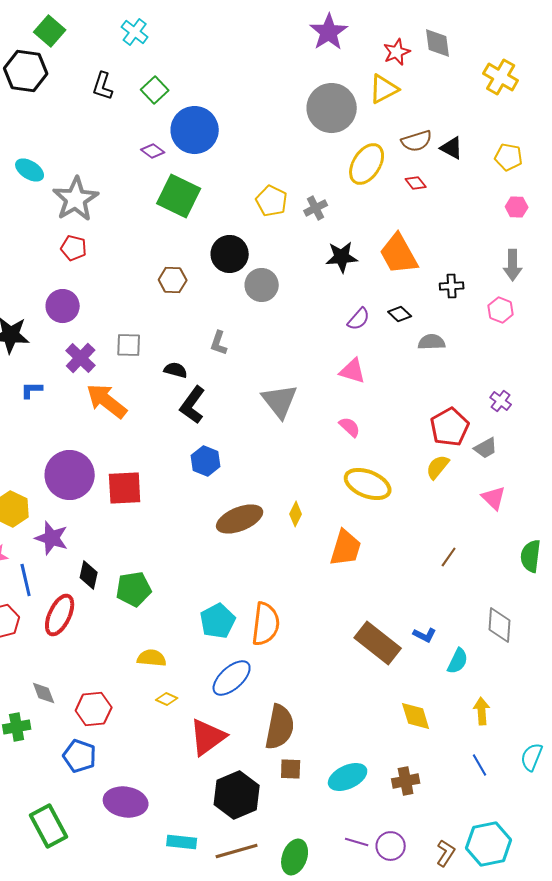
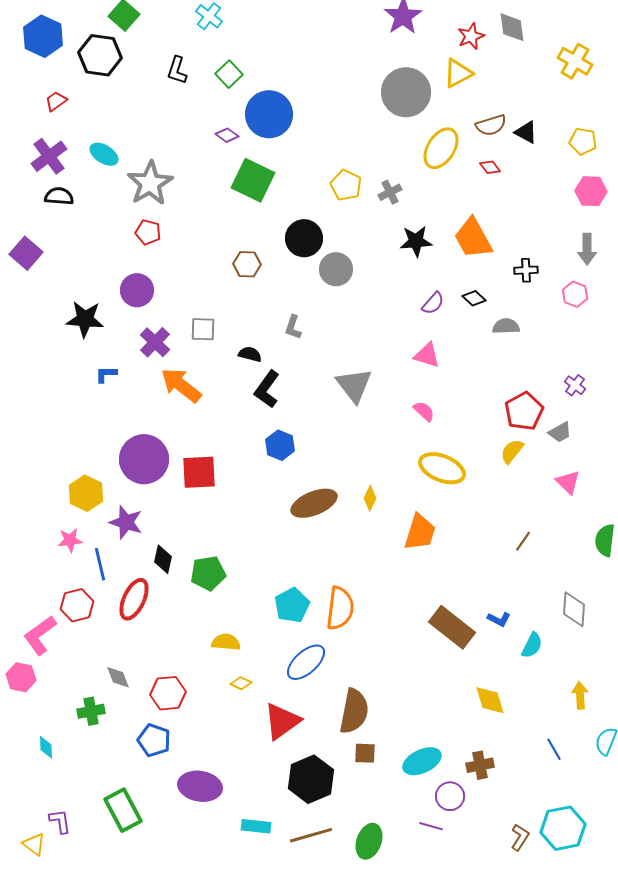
pink hexagon: (517, 207) -> (591, 191), size x1.4
yellow arrow: (482, 711) -> (580, 695), moved
purple circle: (391, 846) -> (450, 796), moved

